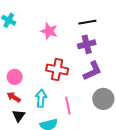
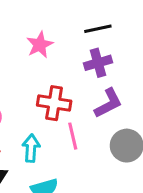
pink star: (49, 31) -> (40, 45), turned 30
pink line: (68, 106) -> (73, 136), moved

